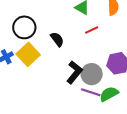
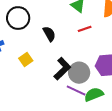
yellow square: (28, 54) -> (26, 60), moved, size x0.6

